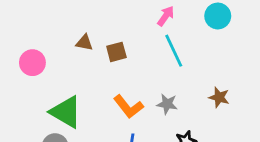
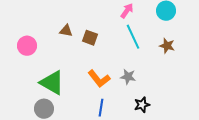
brown square: (116, 52) -> (90, 38), turned 35
brown star: (219, 97) -> (167, 46), moved

